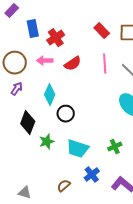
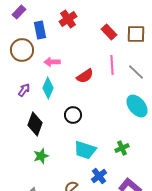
red cross: (56, 38) -> (68, 19), moved
brown circle: (15, 63) -> (22, 50), moved
red semicircle: (73, 64) -> (85, 76), moved
cyan diamond: (50, 95) -> (48, 88), moved
green star: (47, 142) -> (41, 156), moved

